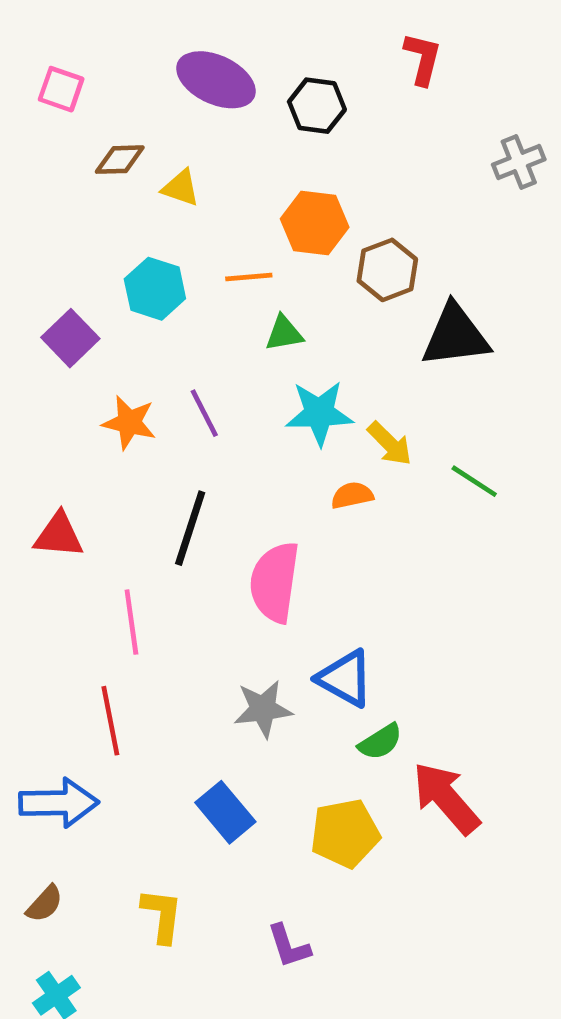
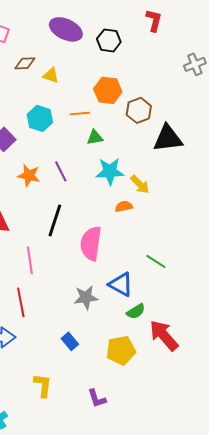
green line: (474, 481) -> (156, 261), moved
blue rectangle: (225, 812) -> (70, 341), size x0.7

